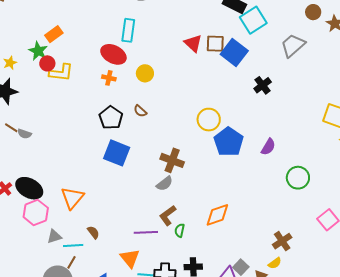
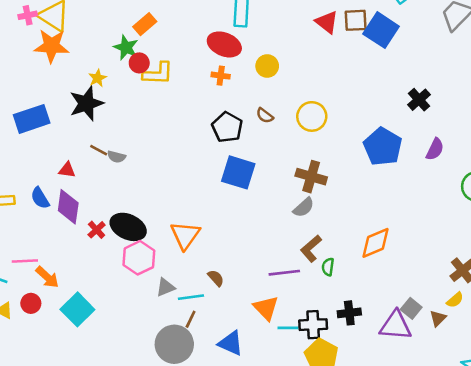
yellow star: (10, 63) -> (97, 78), moved
black cross: (263, 85) -> (419, 100), moved
yellow circle: (209, 120) -> (312, 116), moved

